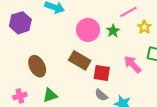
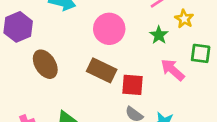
green star: (113, 31) -> (159, 35), moved
brown ellipse: (37, 66) -> (45, 64), moved

